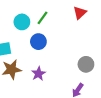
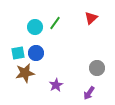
blue circle: (38, 42) -> (36, 53), moved
purple star: (38, 74) -> (56, 85), moved

